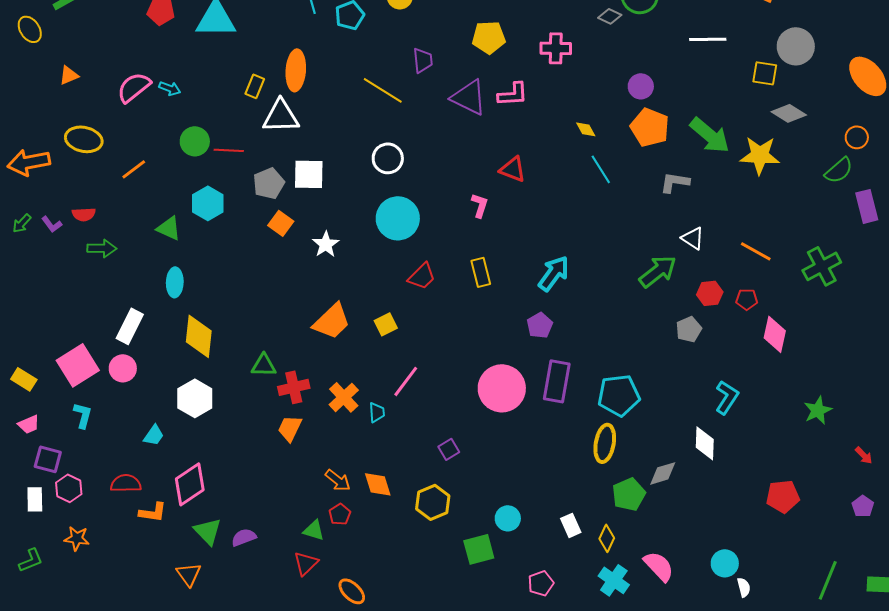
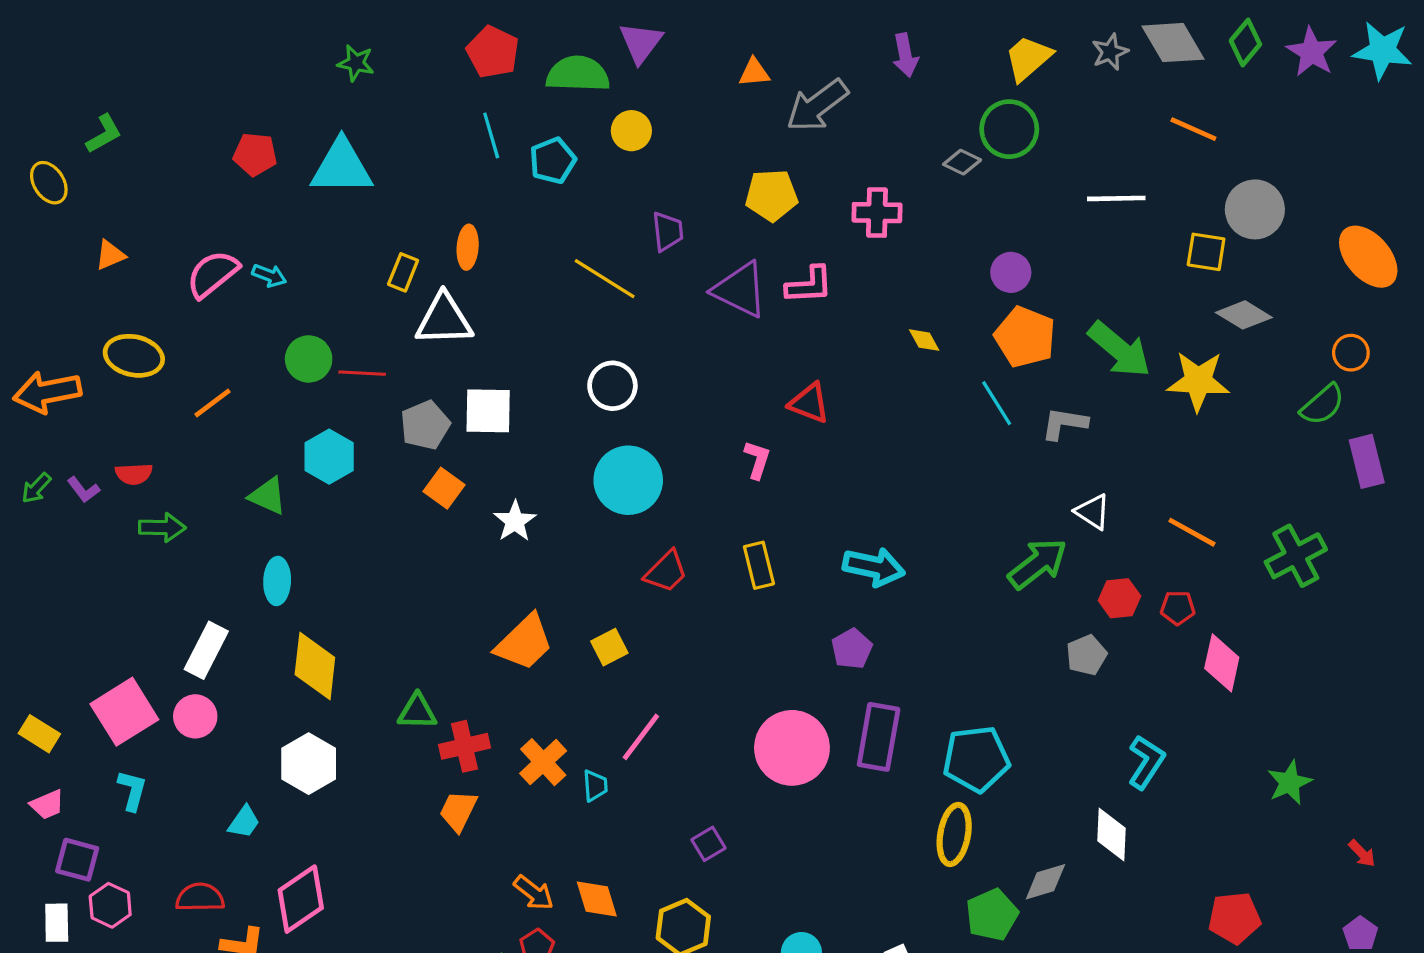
orange ellipse: (296, 70) -> (468, 247), size x0.7
cyan line: (601, 169) -> (997, 403), moved
cyan arrow: (554, 273) -> (874, 567), turned 66

